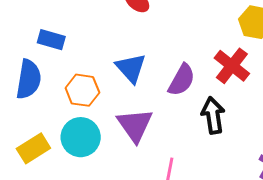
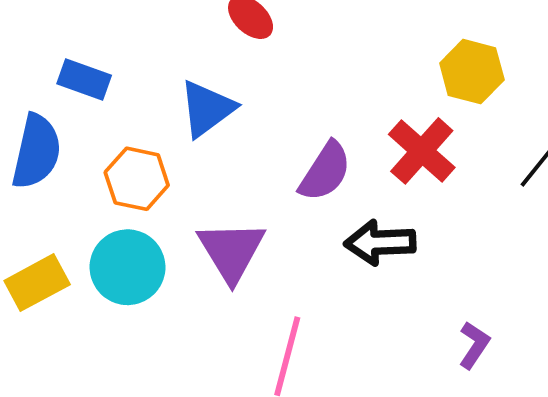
blue triangle: (131, 68) -> (207, 109), moved, turned 32
black arrow: (213, 115) -> (380, 242), turned -87

